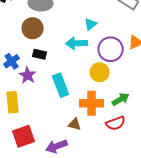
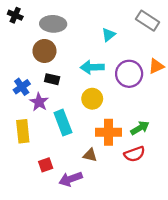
cyan triangle: (91, 24) -> (108, 35), moved
yellow circle: (100, 72) -> (92, 99), moved
cyan rectangle: (61, 85) -> (63, 123), moved
red square: (24, 136) -> (46, 165), moved, size x0.6

